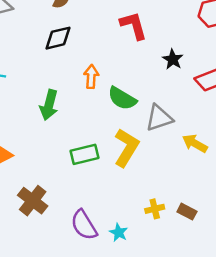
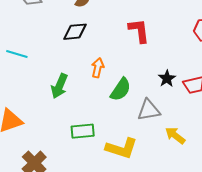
black star: (173, 59) -> (167, 79), moved
green semicircle: (122, 98) -> (121, 89), turned -95
yellow L-shape: (126, 148) -> (122, 148), moved, turned 68

